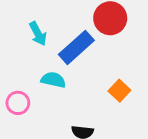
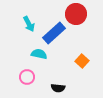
pink circle: (18, 103) -> (27, 77), moved

